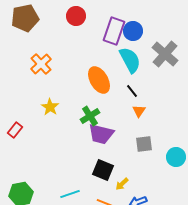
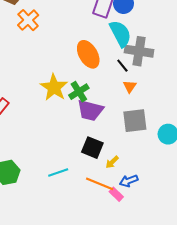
gray cross: (165, 54) -> (139, 51), moved, turned -32
orange cross: (41, 64) -> (28, 20), moved
yellow star: (50, 107) -> (54, 87), moved, size x1.5
gray square: (144, 144) -> (135, 121), size x1.4

